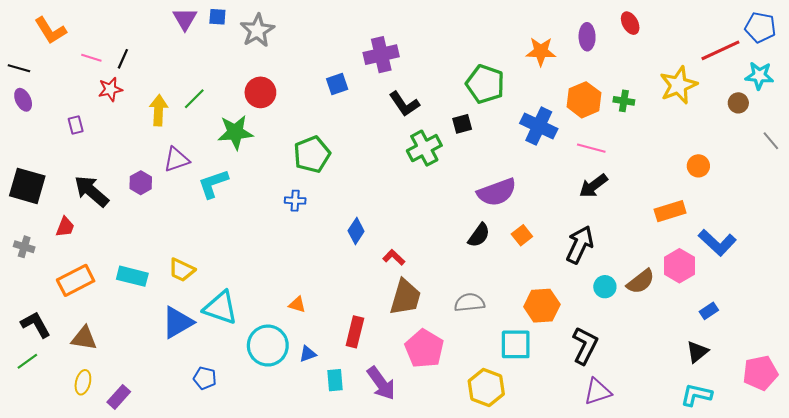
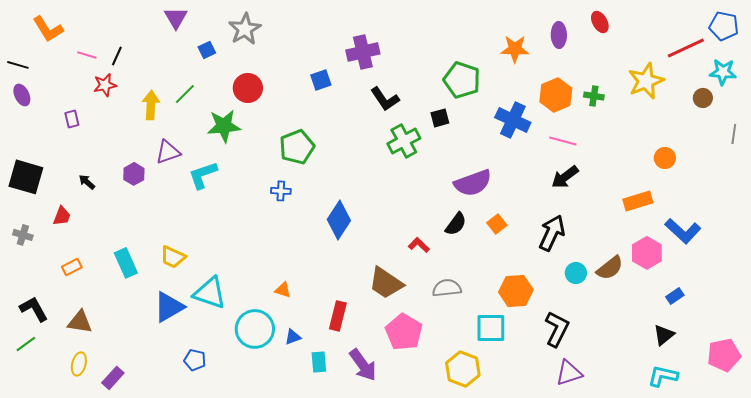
blue square: (217, 17) -> (207, 50), moved, turned -30
gray line: (771, 141) -> (734, 134), turned 48
black arrow: (91, 191) -> (87, 182), size x0.5
blue diamond: (356, 231) -> (339, 220), size x1.5
red L-shape: (394, 257) -> (419, 245), moved
cyan rectangle: (132, 276) -> (126, 263), turned 52
orange rectangle: (76, 280) -> (72, 267), size x0.6
brown trapezoid: (405, 297) -> (386, 283), turned 108

